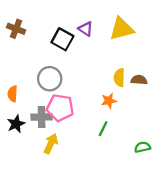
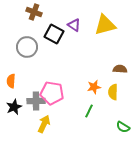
brown cross: (16, 29) -> (34, 12), moved
yellow semicircle: (119, 78) -> (113, 92), moved
gray circle: (50, 79) -> (27, 47), moved
green semicircle: (142, 147) -> (123, 127), turned -136

